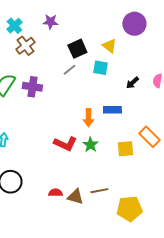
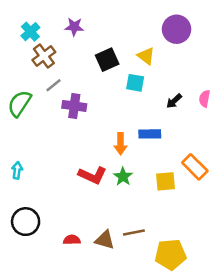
gray line: (69, 70) -> (54, 85), moved
purple cross: (32, 87) -> (74, 106), moved
red semicircle: (55, 193) -> (72, 240), moved

